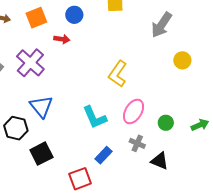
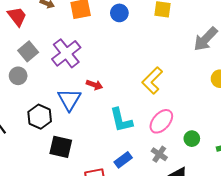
red arrow: (62, 39) -> (94, 85), moved
black square: (41, 154) -> (61, 147), turned 30

